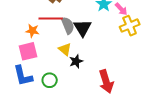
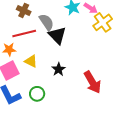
gray semicircle: (68, 25) -> (46, 22), moved
yellow triangle: (65, 49) -> (31, 61), moved

